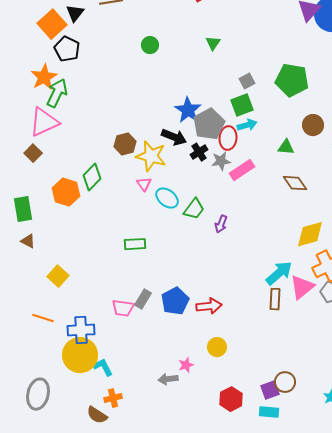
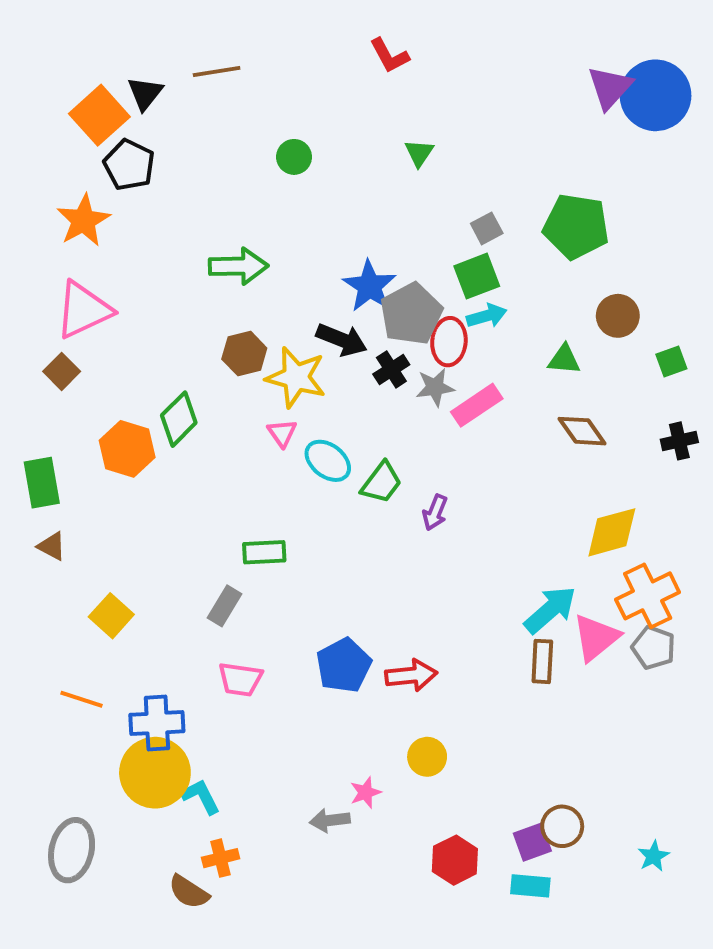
green arrow: (57, 93) -> (238, 266), moved, turned 64
gray rectangle: (143, 299) -> (224, 606), moved

